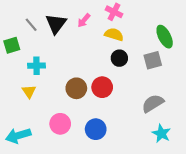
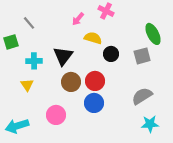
black triangle: (56, 24) -> (63, 56), moved
yellow semicircle: (114, 34) -> (93, 38), moved
blue circle: (96, 129) -> (94, 103), moved
cyan star: (161, 133) -> (150, 124), turned -30

